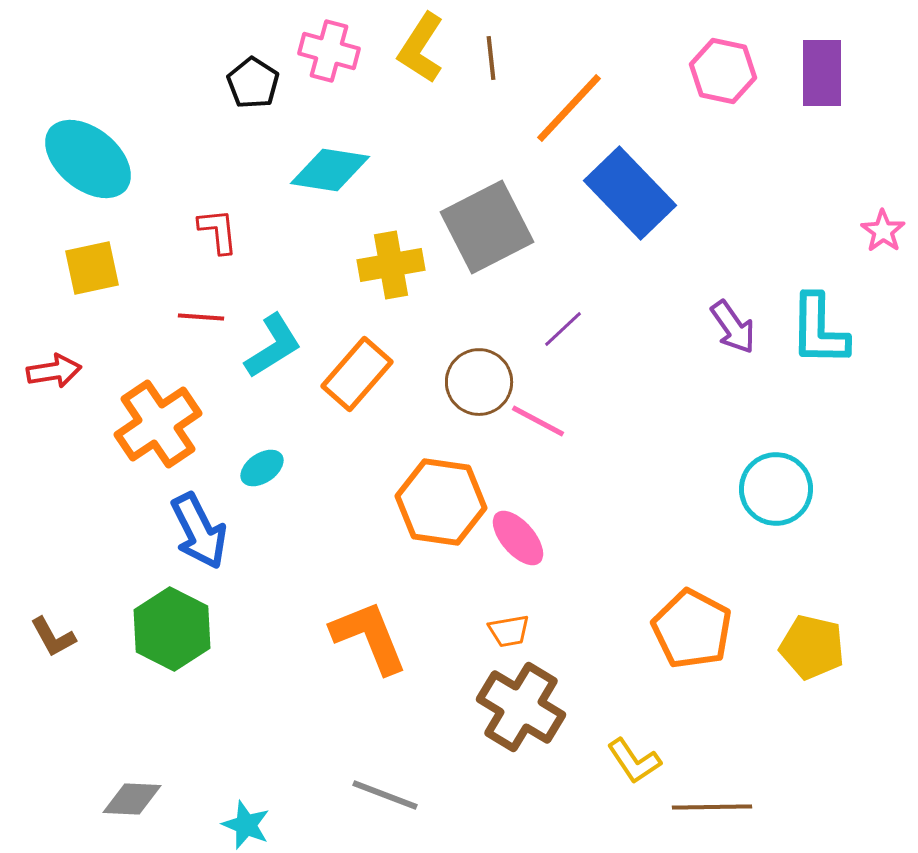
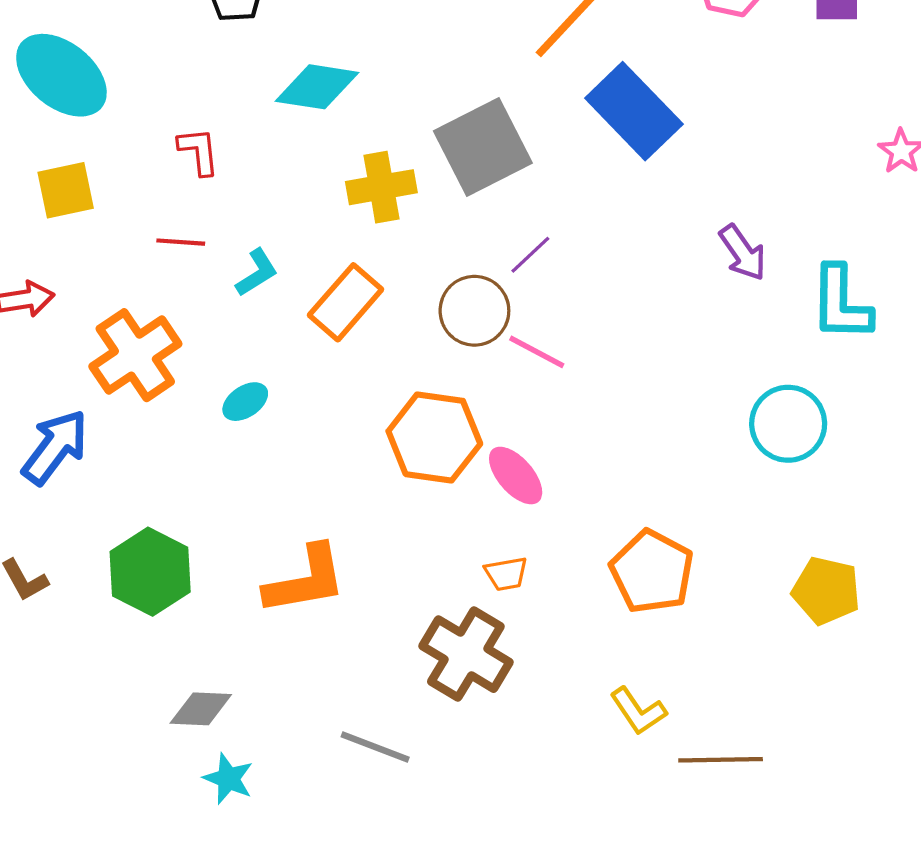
purple line: (563, 329) -> (530, 255), moved
cyan L-shape: (819, 330) -> (841, 303), moved
cyan L-shape: (273, 346) -> (257, 273), size x0.7
blue arrow: (199, 531) -> (55, 447), moved, turned -116
orange pentagon: (692, 629) -> (652, 572), moved
orange L-shape: (369, 637) -> (305, 580), moved, turned 102
brown cross: (521, 707) -> (466, 654), moved
gray diamond: (132, 799) -> (201, 709), moved

